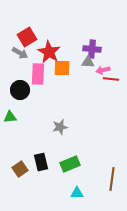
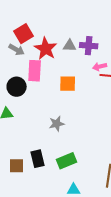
gray triangle: (88, 62) -> (70, 46), moved
orange square: (62, 68) -> (68, 84), moved
brown square: (20, 169) -> (17, 166), turned 35

